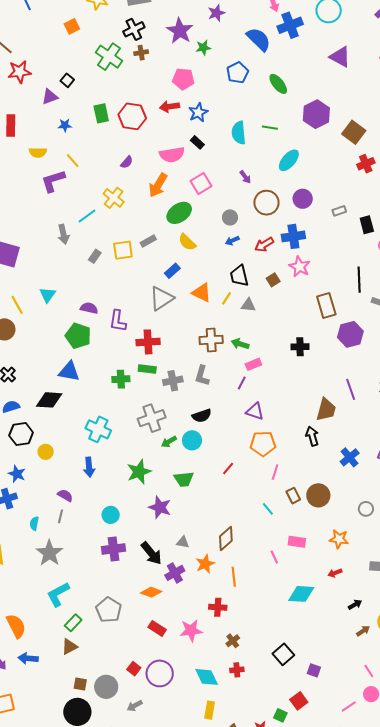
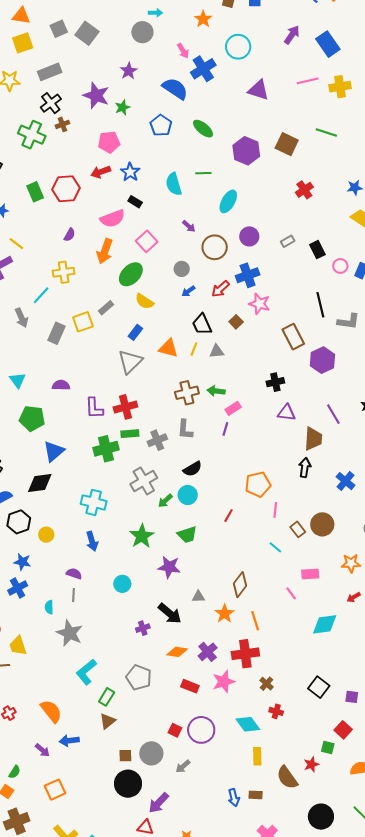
brown square: (354, 132) -> (287, 144), moved
yellow cross: (114, 198) -> (64, 272), turned -35
gray rectangle: (95, 256) -> (56, 333), size x1.5
purple L-shape: (118, 321) -> (94, 408), moved
green pentagon: (78, 336) -> (32, 418), moved
blue triangle: (69, 371) -> (54, 451), turned -40
green cross: (121, 379) -> (106, 449), size x1.4
purple triangle: (255, 411) -> (287, 413), moved
black arrow: (312, 436) -> (305, 468), turned 36
purple cross: (114, 549) -> (143, 628), moved, size x0.6
purple cross: (175, 573) -> (208, 652), moved
red cross: (218, 607) -> (245, 654), size x1.5
red cross: (237, 670) -> (276, 711), turned 32

